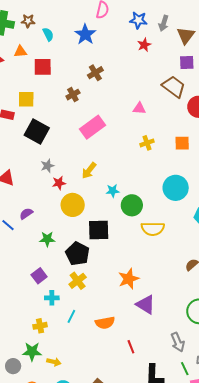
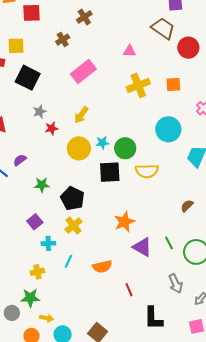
yellow cross: (147, 143) -> (138, 85), size x1.6
cyan star: (113, 191) -> (102, 143), moved
yellow circle: (73, 205) -> (79, 148), moved
black square: (99, 230) -> (110, 172), moved
yellow arrow: (54, 362) -> (47, 318), moved
green line: (185, 369) -> (169, 243), moved

